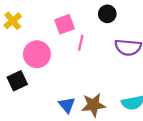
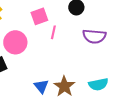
brown star: (93, 105) -> (64, 86), turned -30

